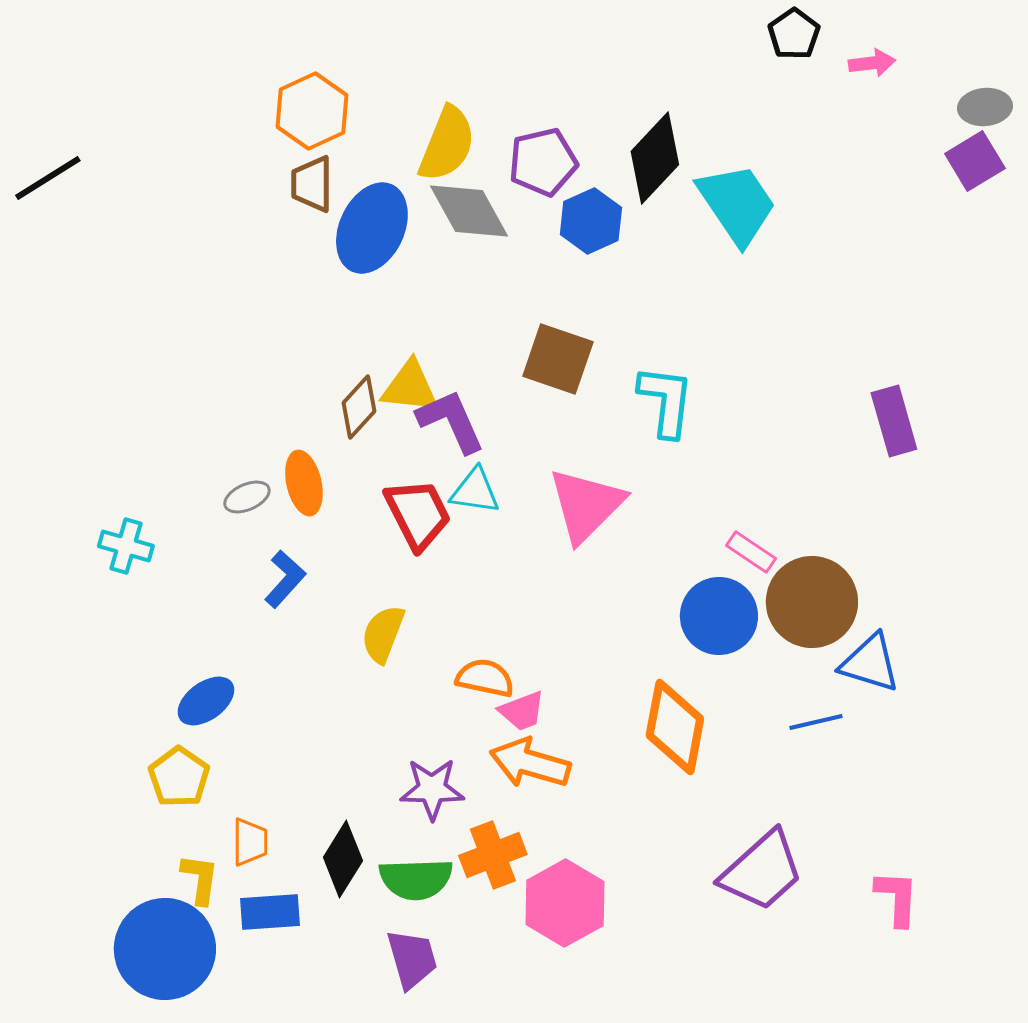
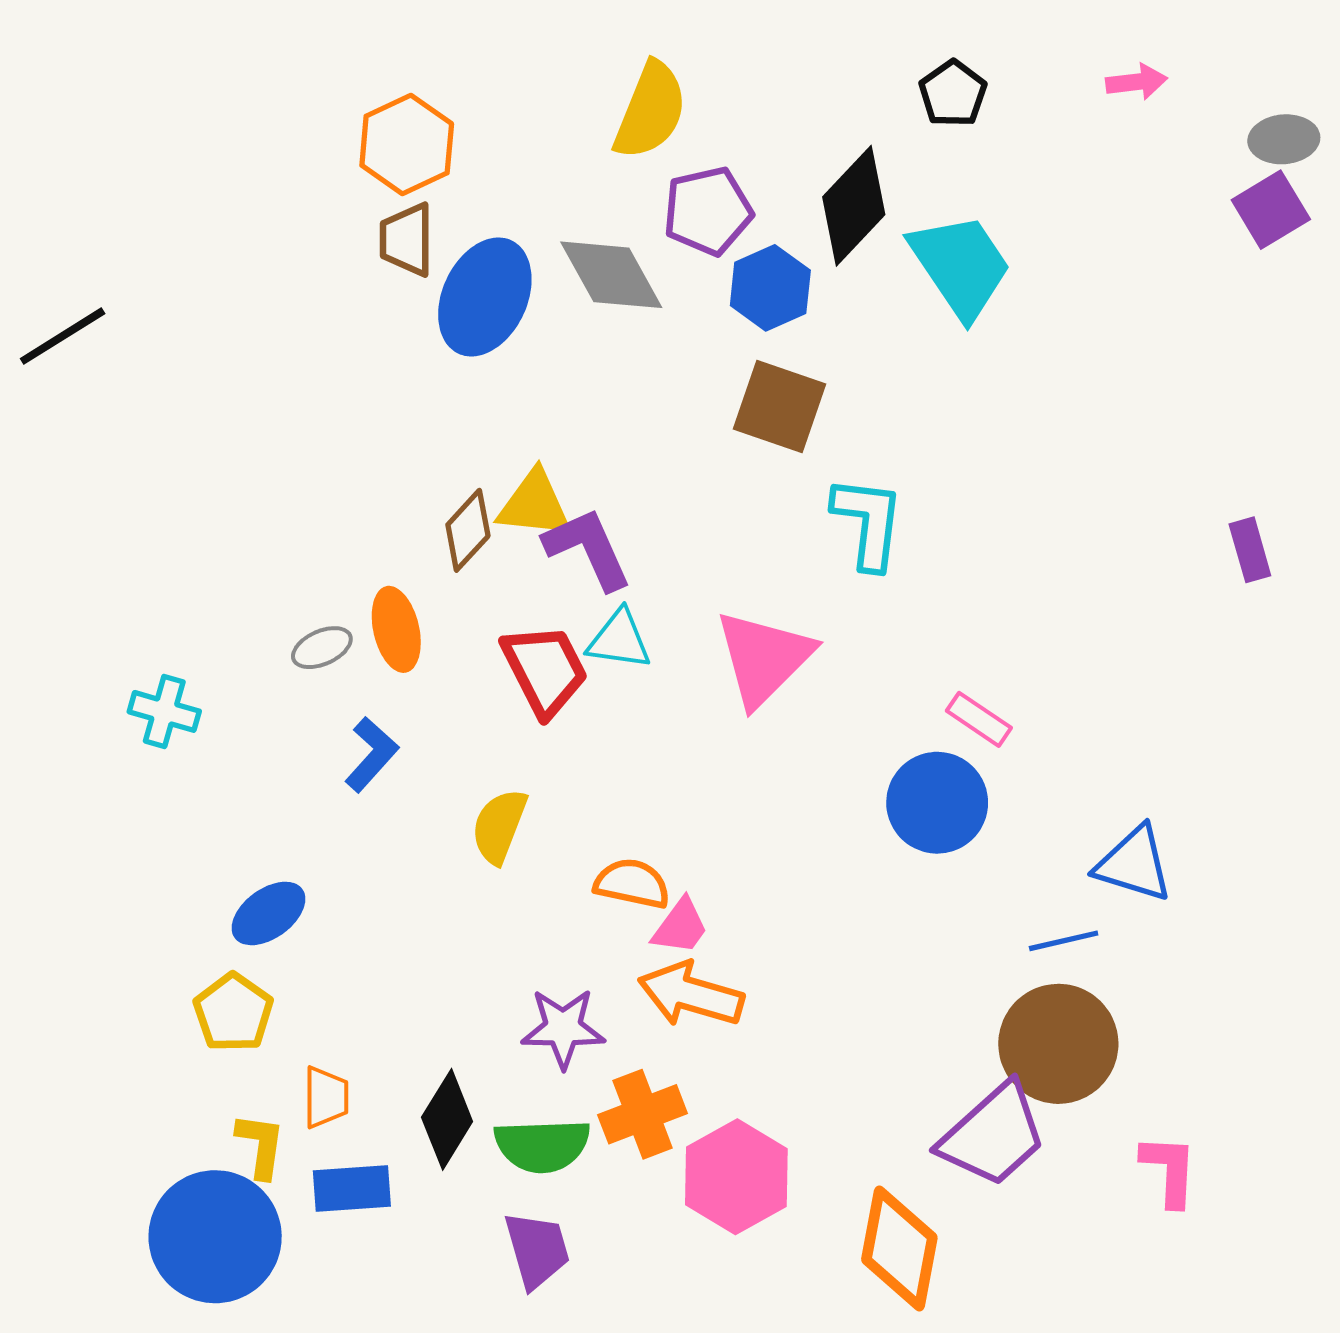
black pentagon: (794, 34) -> (953, 94), moved
yellow semicircle: (447, 144) -> (650, 111), moved
black line: (48, 178) -> (63, 336), moved
brown square: (558, 359) -> (779, 406), moved
purple rectangle: (894, 421) -> (1250, 550), moved, size x0.7
brown circle: (812, 602) -> (1058, 1044), moved
pink trapezoid: (522, 711) -> (680, 927), turned -33
orange diamond: (675, 727) -> (899, 1248), moved

